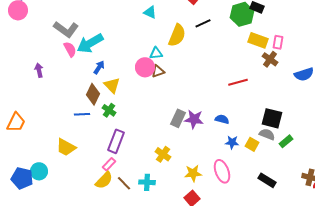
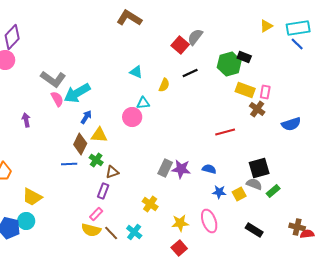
cyan triangle: (150, 12) -> (136, 72), moved
yellow semicircle: (177, 35) -> (164, 85), size x0.6
brown triangle: (158, 71) -> (112, 172), moved
yellow triangle: (112, 85) -> (99, 135), turned -42
black square: (272, 118) -> (259, 168), turned -30
purple rectangle: (116, 141) -> (103, 191), size x0.7
yellow square: (252, 144) -> (239, 194), turned 32
yellow trapezoid: (66, 147) -> (32, 197), moved
yellow semicircle: (104, 180) -> (91, 230), turned 60
cyan cross: (147, 182) -> (134, 232), turned 35

